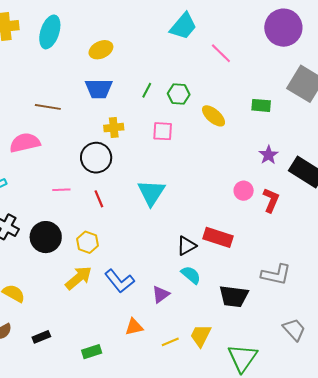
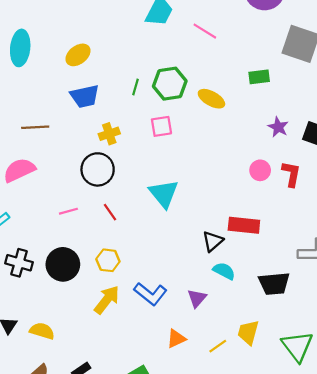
green hexagon: (179, 94) -> (170, 84), size x1.4

